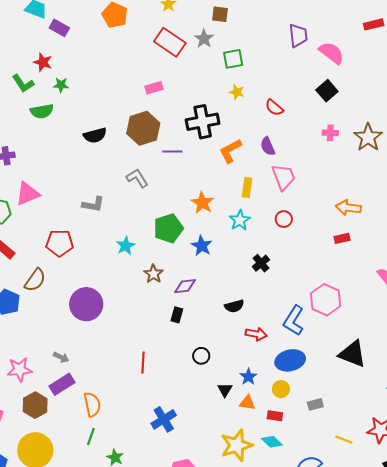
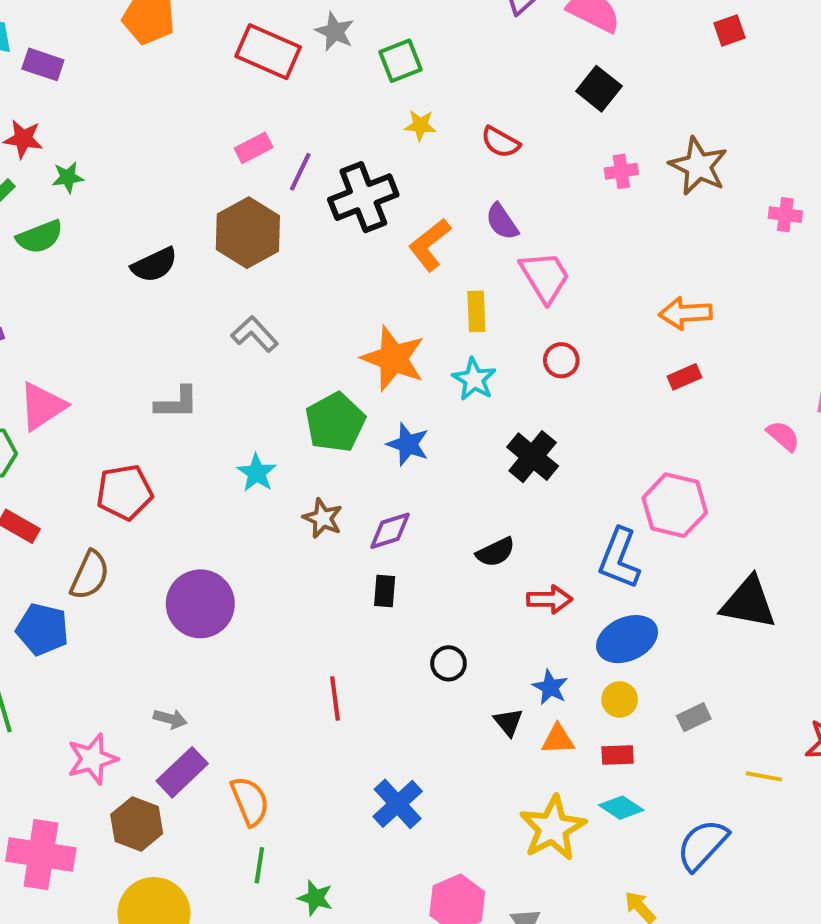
purple line: (172, 152) -> (300, 172), moved, turned -54
orange star: (202, 203) -> (393, 358), size x1.4
black cross: (261, 263) -> (533, 457), size x1.4

